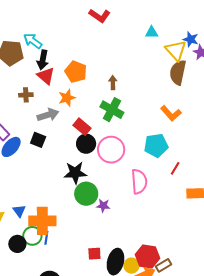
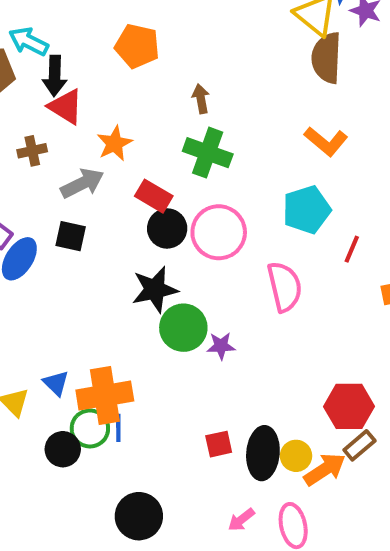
orange pentagon: (76, 72) -> (137, 46), moved
red hexagon: (147, 256) -> (349, 406), moved

